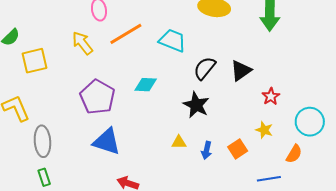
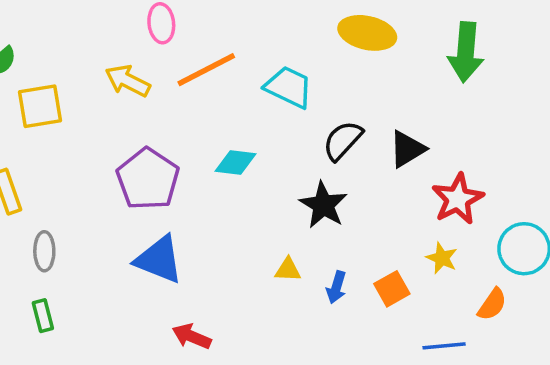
yellow arrow: (82, 43) -> (128, 81), turned -30
red star: (271, 96) -> (458, 199), size x1.6
gray ellipse: (42, 141) -> (44, 251), size x0.7

